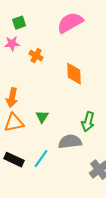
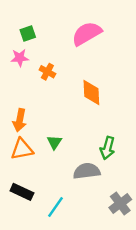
cyan line: (41, 159) -> (55, 207), moved

